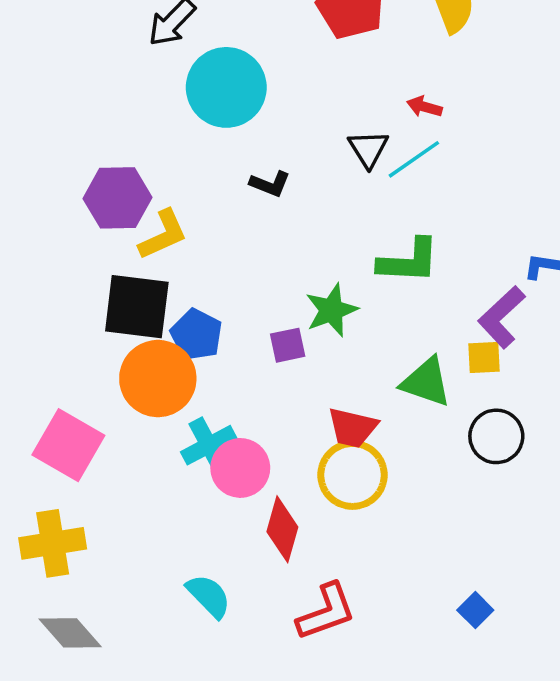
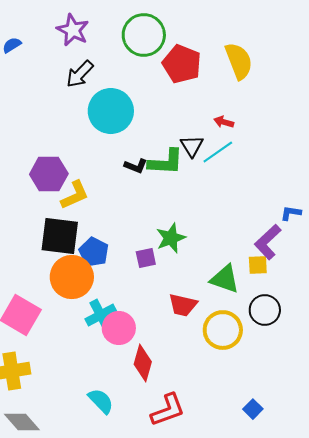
green L-shape: (409, 261) -> (166, 162), moved
yellow circle: (352, 475) -> (223, 330), moved

